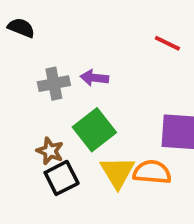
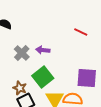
gray cross: (54, 84) -> (22, 53), turned -35

